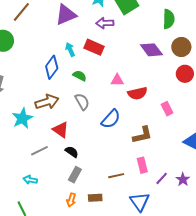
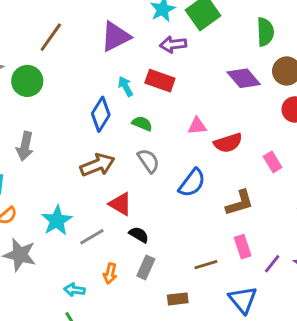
cyan star: (22, 118) -> (57, 221), moved
cyan arrow: (30, 180) -> (74, 290), moved
orange arrow: (71, 200) -> (110, 273), moved

